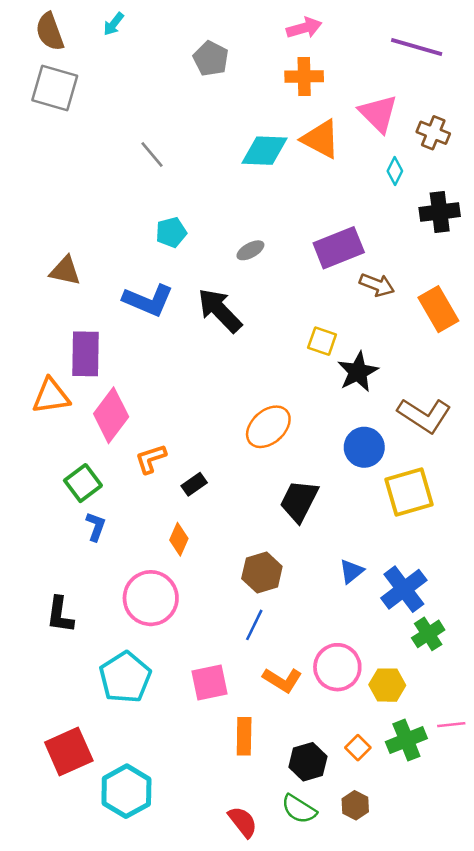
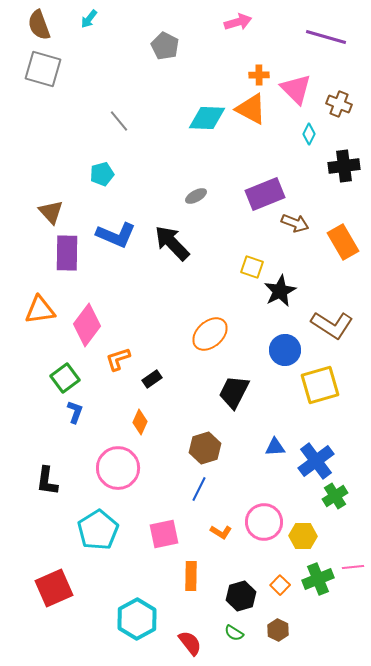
orange cross: (304, 76) -> (259, 75), moved, size x0.7
cyan pentagon: (171, 232) -> (102, 174), moved
brown triangle: (65, 271) -> (51, 212), turned 36
purple rectangle: (85, 354) -> (67, 253), moved
blue triangle: (351, 571) -> (275, 447), turned 35
orange L-shape: (282, 680) -> (221, 532), size x0.7
cyan hexagon: (126, 791) -> (137, 619), moved
green semicircle: (299, 809) -> (234, 633), size x0.7

